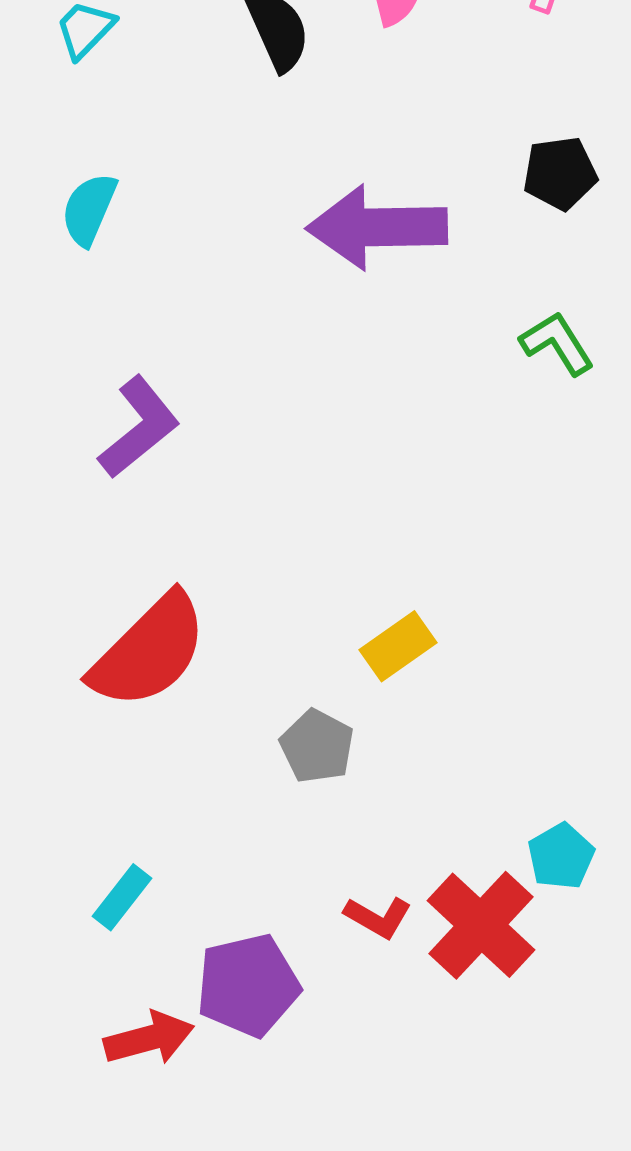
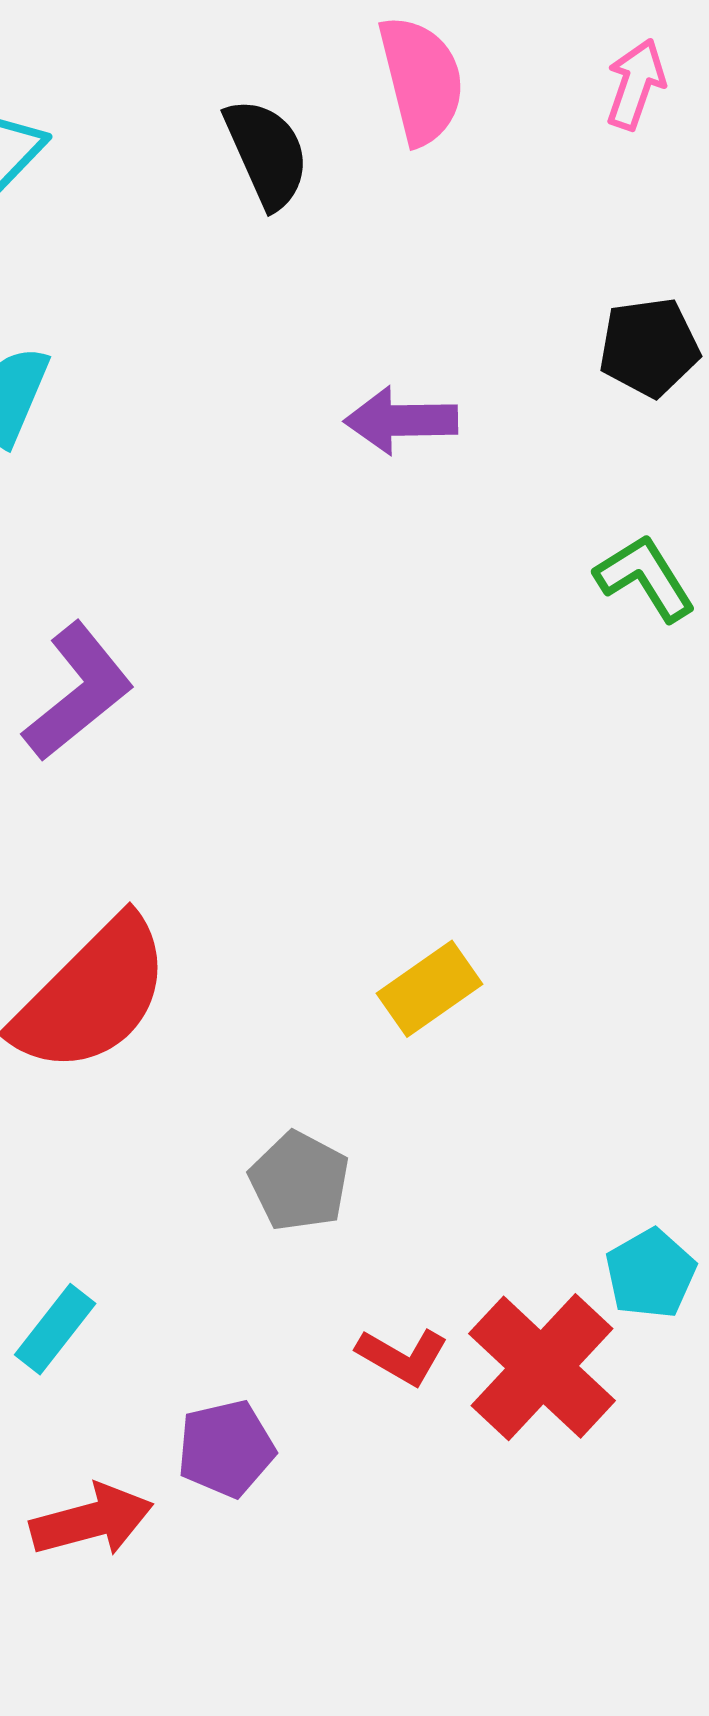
purple arrow: (377, 227) -> (401, 420), size x0.6
gray pentagon: (317, 746) -> (299, 1181), moved
purple pentagon: (248, 985) -> (226, 1449), size x0.7

